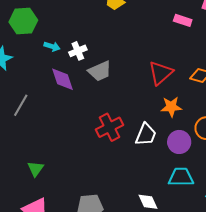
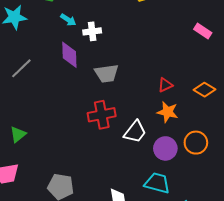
gray trapezoid: (100, 71) -> (107, 73), moved
red triangle: (161, 73) -> (165, 85), moved, size x0.6

